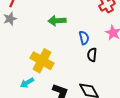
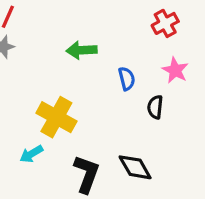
black semicircle: (92, 55) -> (155, 107), moved

